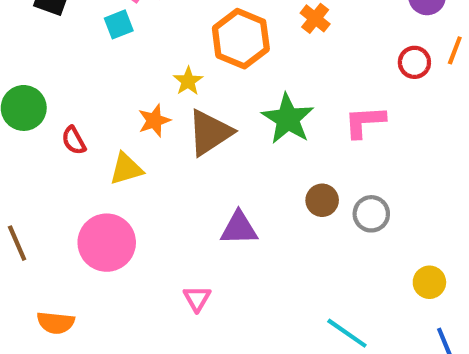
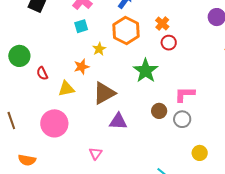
cyan square: (119, 24) -> (81, 26), moved
red circle: (414, 62) -> (169, 43), moved
pink L-shape: (365, 122) -> (185, 94), moved
brown triangle: (210, 133) -> (104, 93), moved
yellow circle: (429, 282) -> (200, 153), moved

